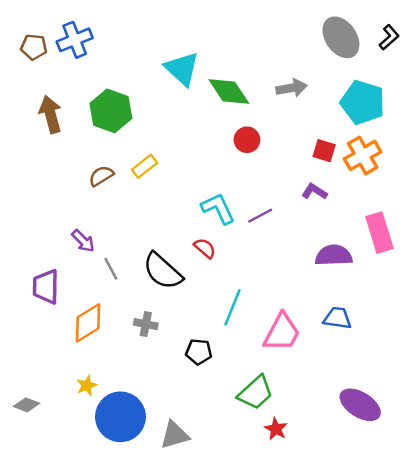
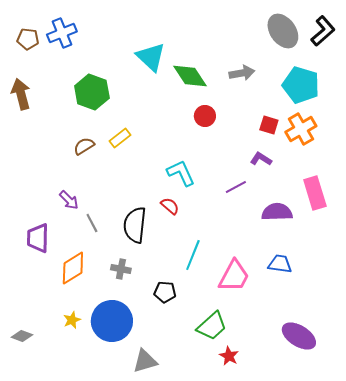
black L-shape: (389, 37) -> (323, 31), size x1.4
brown arrow: (51, 114) -> (21, 94), moved
purple line: (260, 216) -> (236, 187), moved
black semicircle: (163, 271) -> (135, 225), turned 54
blue circle: (120, 417) -> (112, 321), moved

